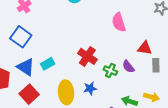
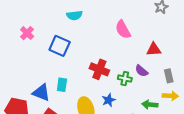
blue square: (21, 37) -> (60, 46), moved
cyan rectangle: (48, 64) -> (62, 85), turned -40
gray rectangle: (156, 65) -> (169, 76), moved

